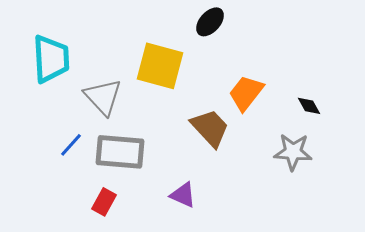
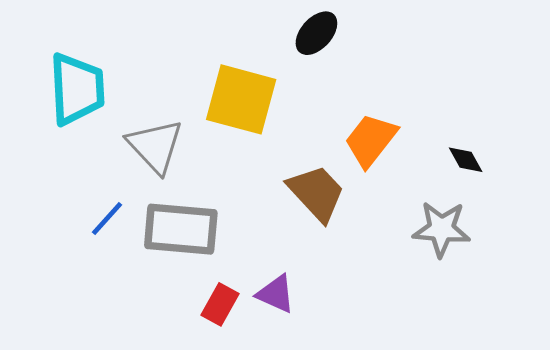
red rectangle: (104, 202) -> (220, 304), moved

